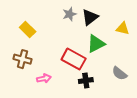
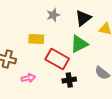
black triangle: (90, 17) -> (83, 18), moved
yellow rectangle: (28, 29) -> (36, 39), moved, turned -42

